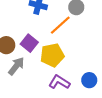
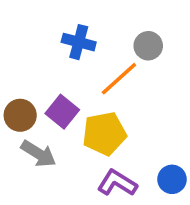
gray arrow: (16, 66) -> (38, 154), turned 84

